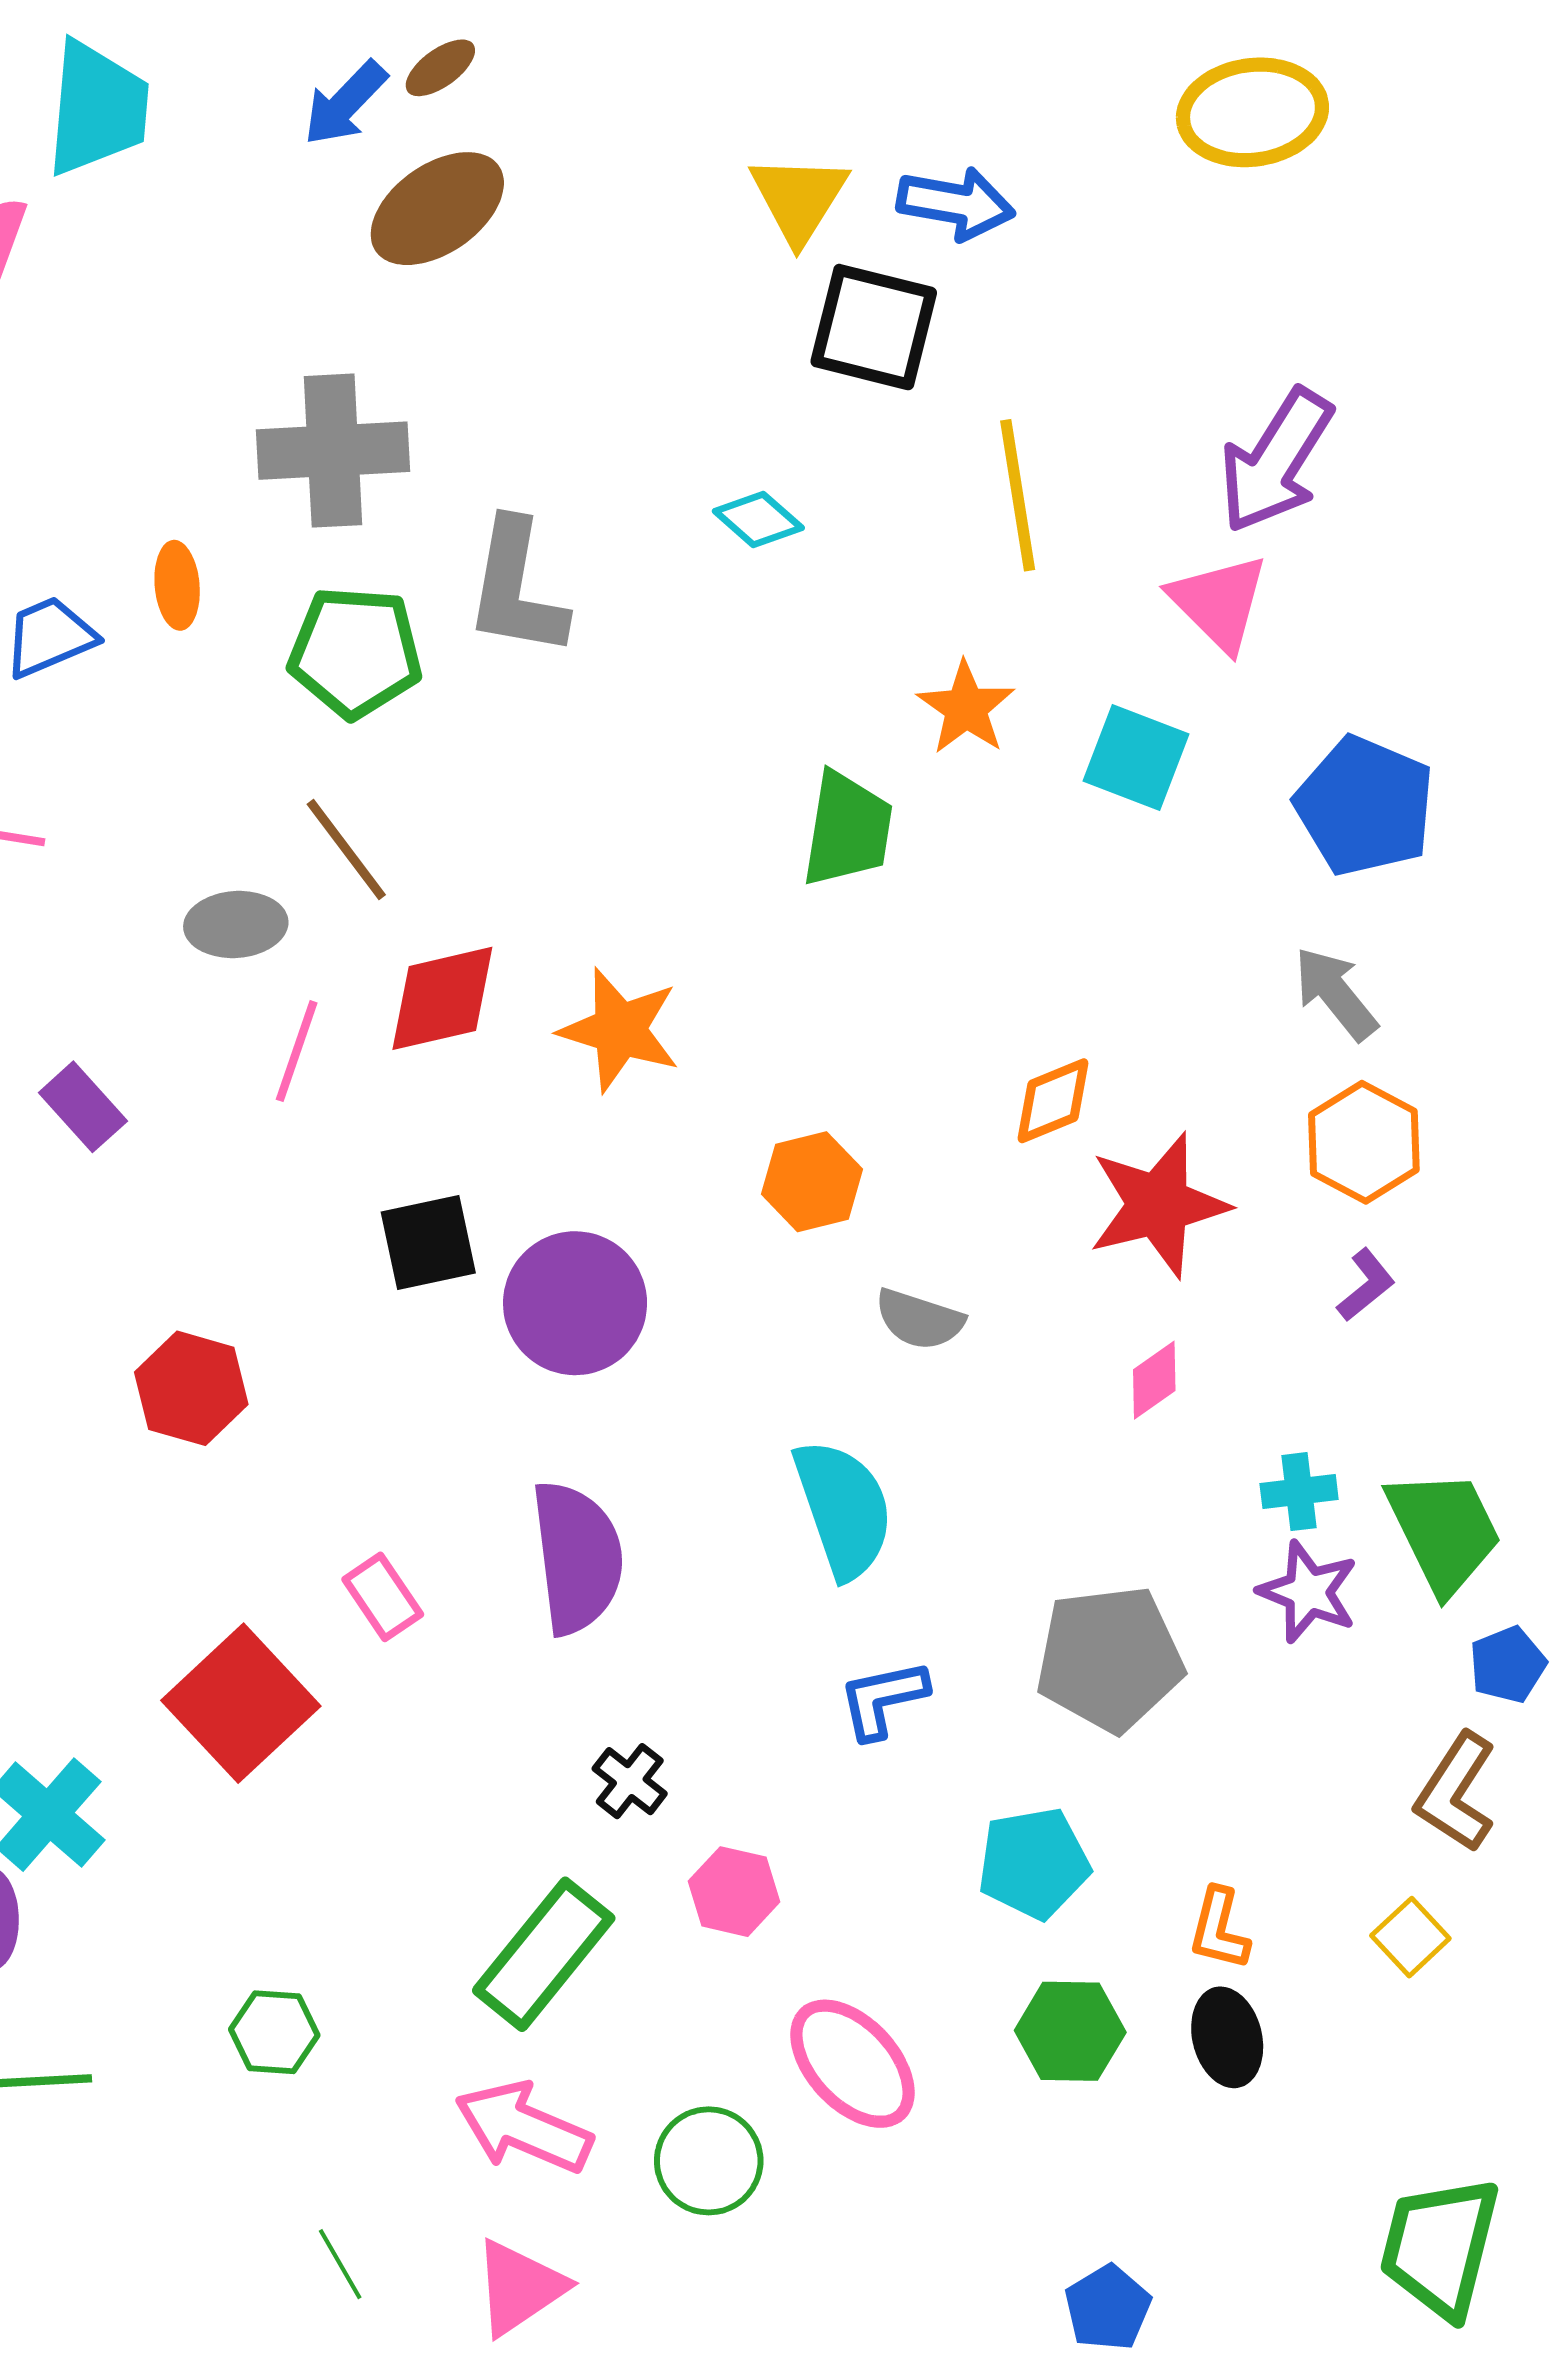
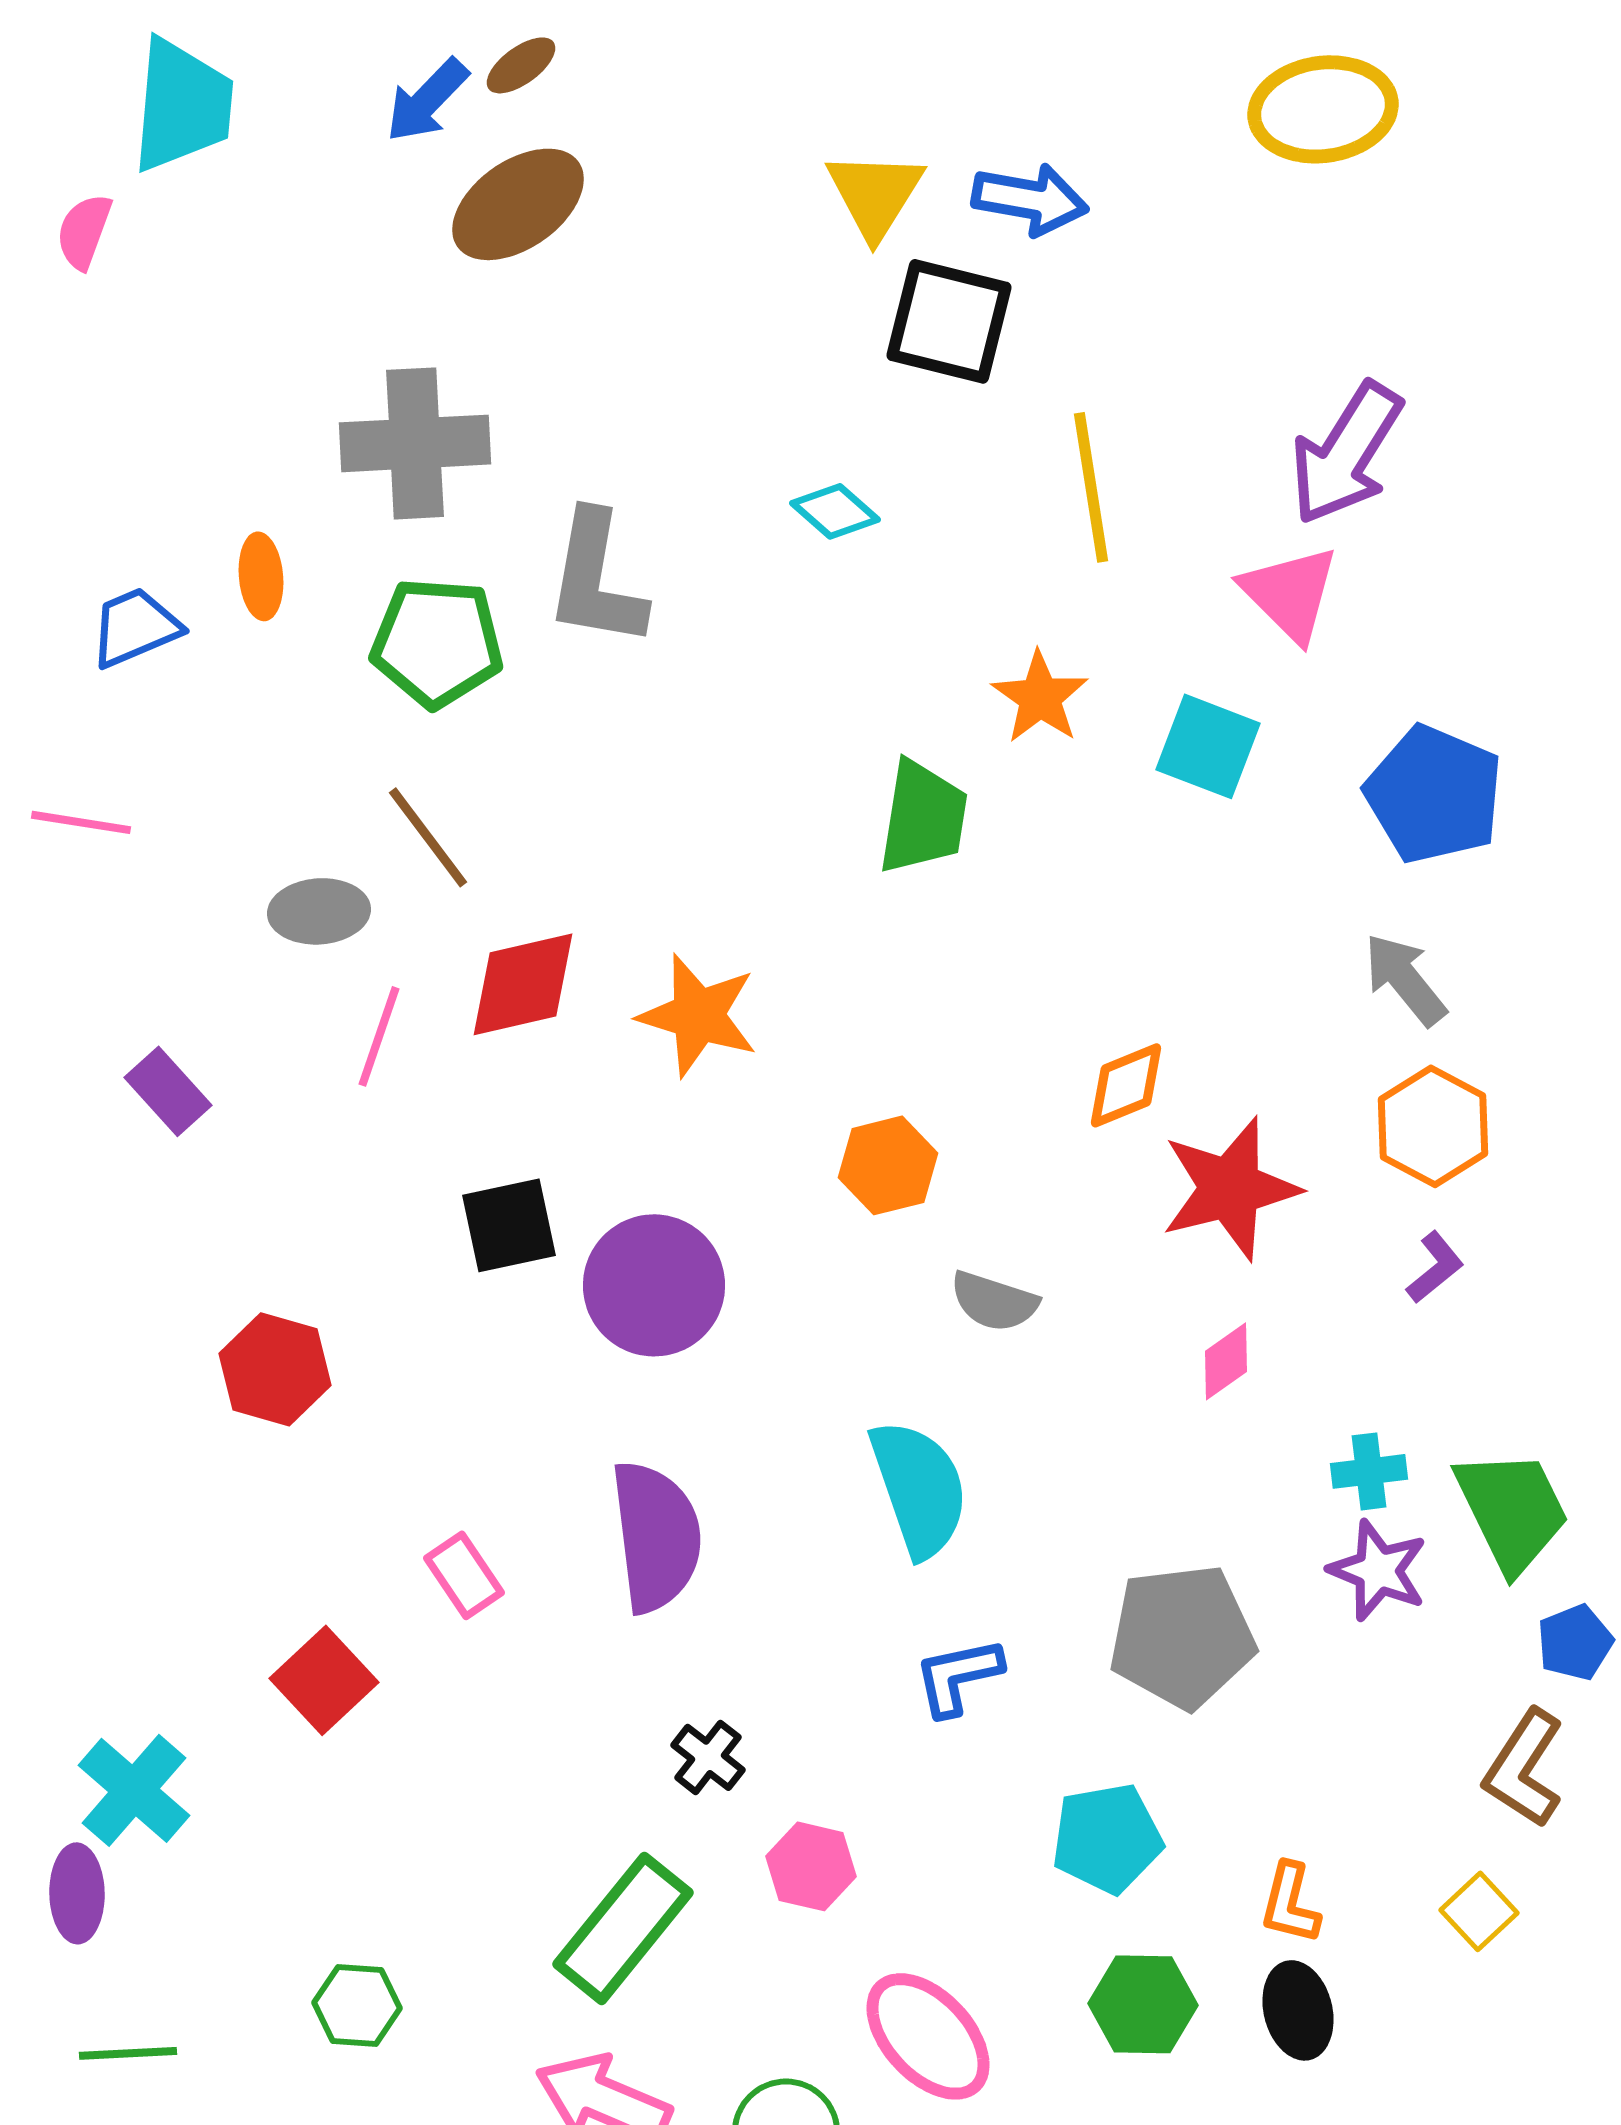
red square: (241, 1703) -> (324, 1680), size x0.7

